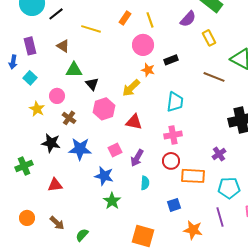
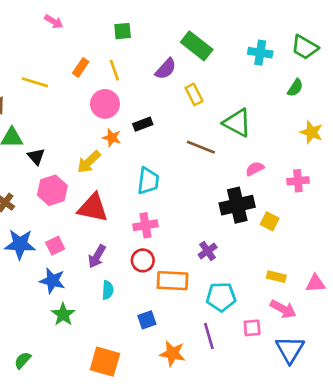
red triangle: (134, 122) -> (93, 208), size x1.4
pink square: (115, 150) -> (55, 246), moved

